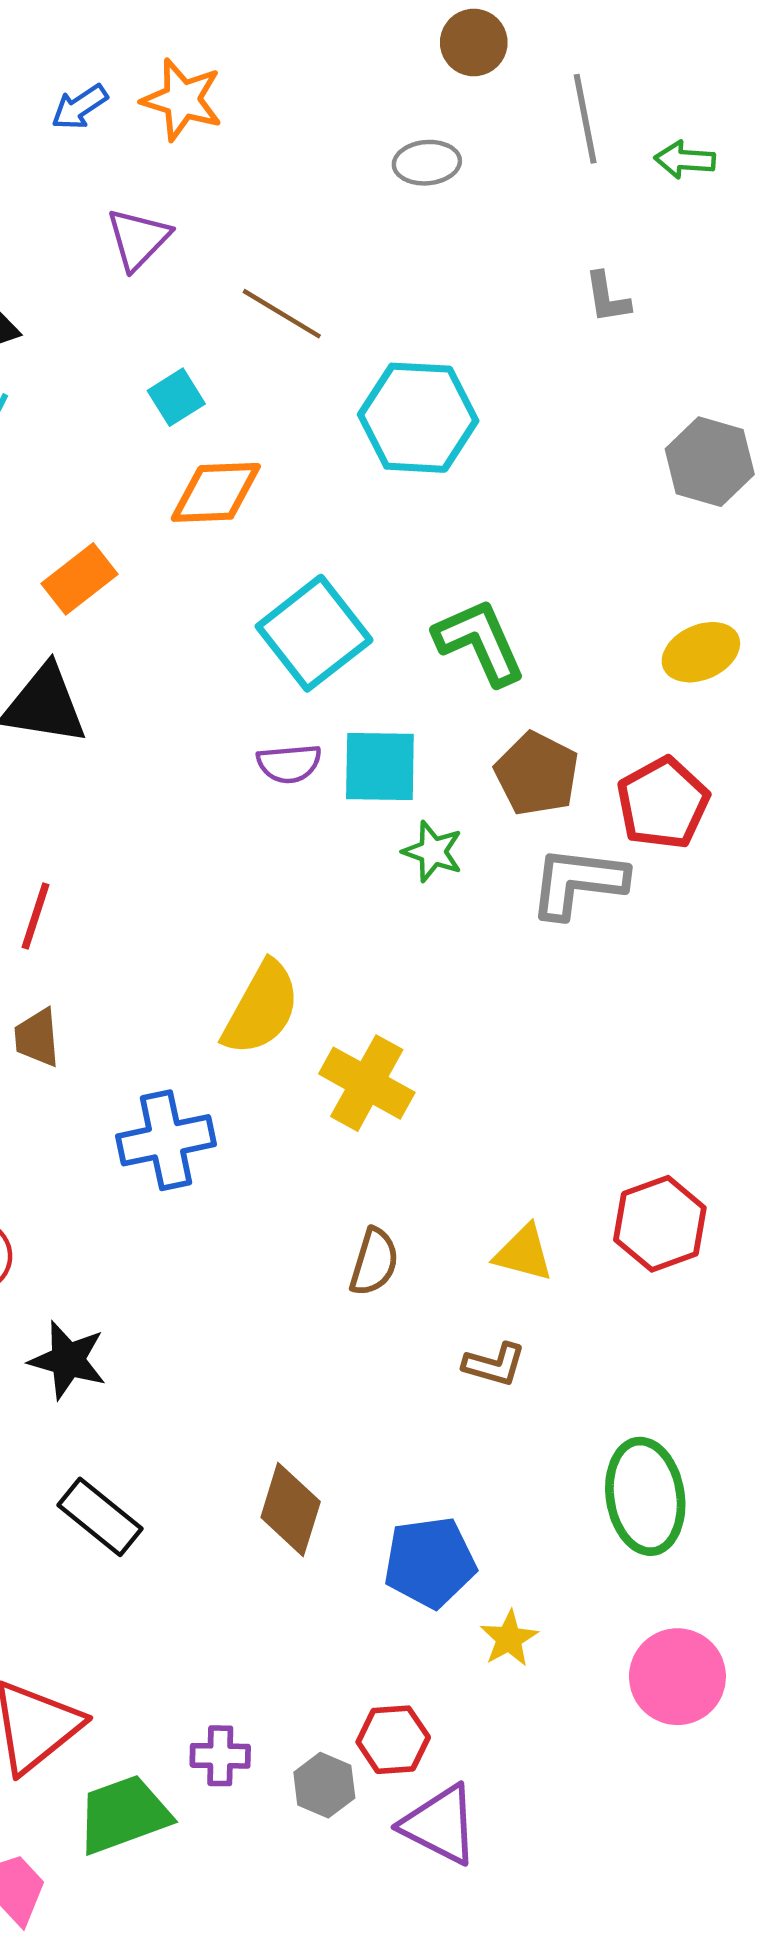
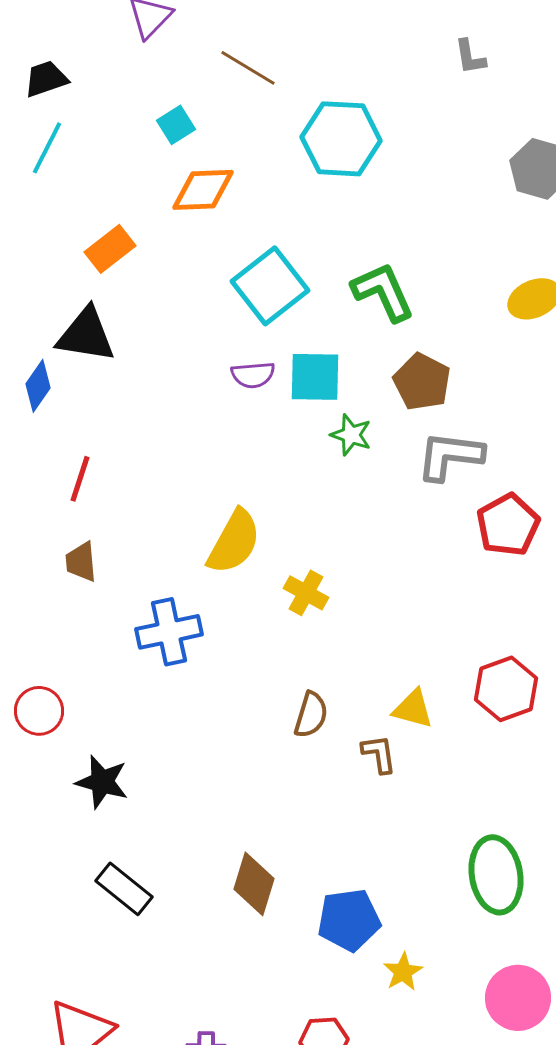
red pentagon: (663, 803) -> (508, 525), moved
yellow cross: (367, 1083) -> (306, 593), size x0.7
brown L-shape: (494, 1364) -> (379, 754), moved, turned -114

